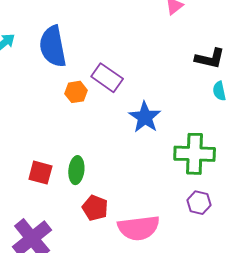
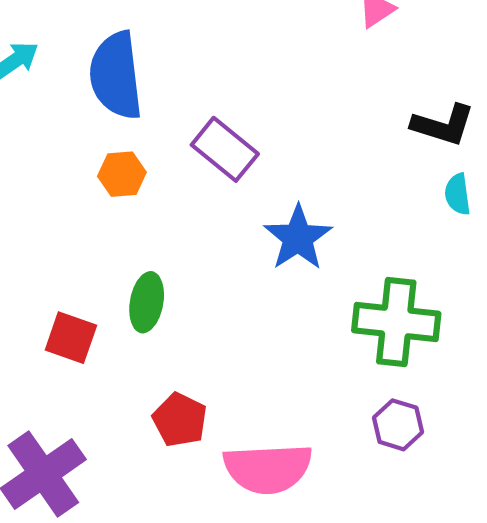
orange hexagon: (76, 92) -> (122, 174), moved
green ellipse: (76, 170) -> (147, 302), moved

